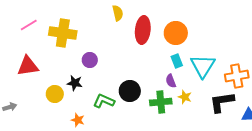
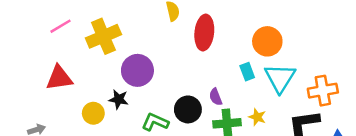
yellow cross: (63, 33) -> (103, 36), turned -32
orange circle: (176, 33) -> (267, 41), moved
purple circle: (90, 60) -> (137, 70), size x1.6
purple semicircle: (171, 81) -> (216, 97), moved

